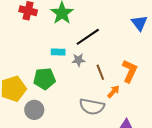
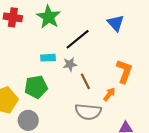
blue triangle: (139, 23) -> (116, 23), moved
brown line: (100, 72) -> (85, 81), moved

